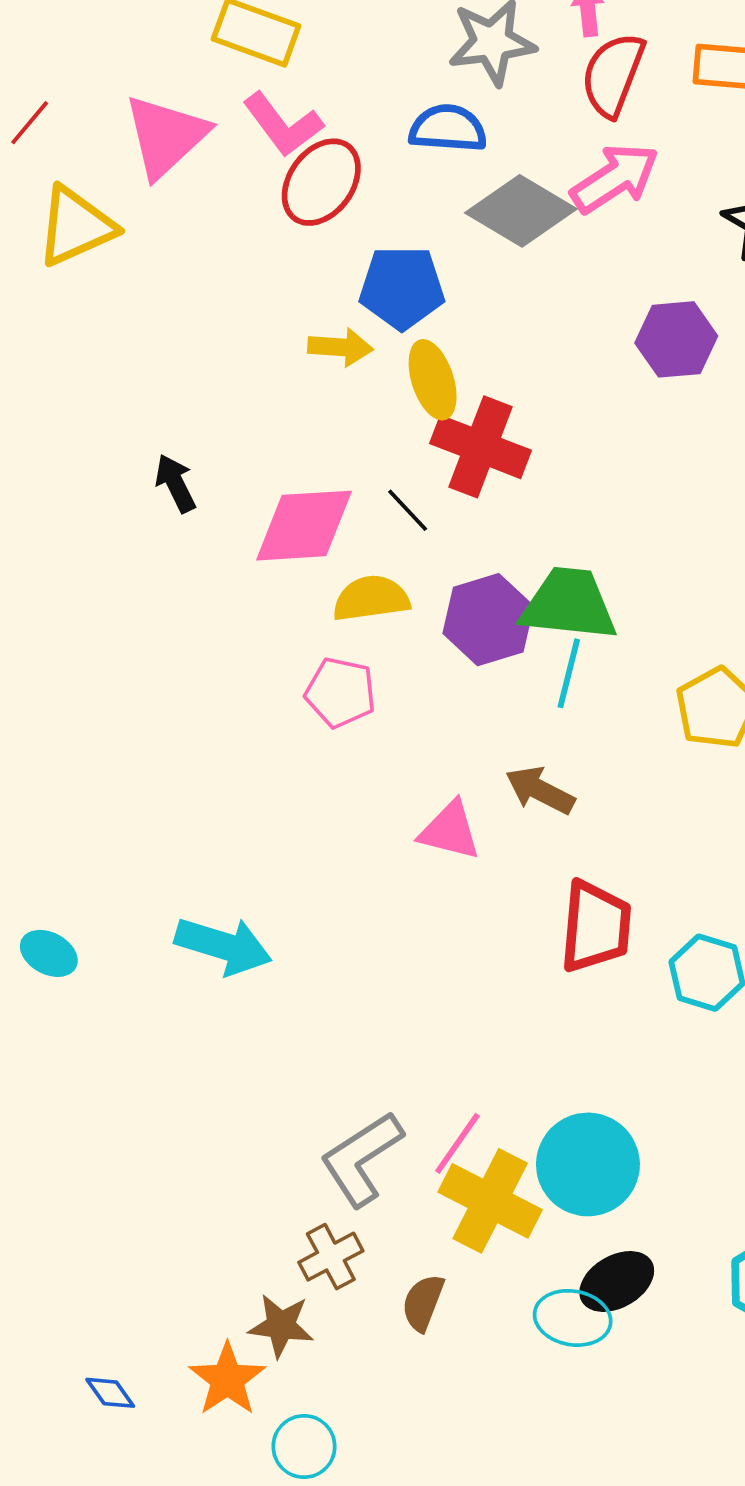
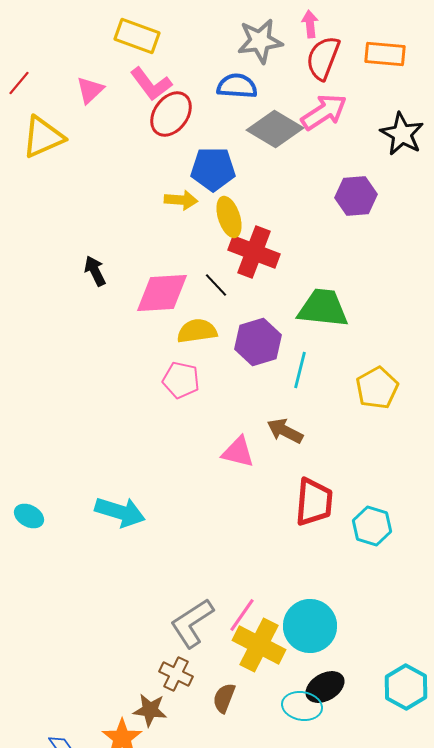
pink triangle: (166, 136) -> (90, 90), size x0.6
green trapezoid: (569, 604) -> (323, 308), moved
brown cross: (331, 1257) -> (176, 674), turned -36

